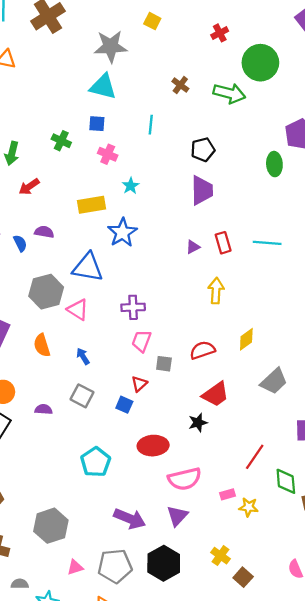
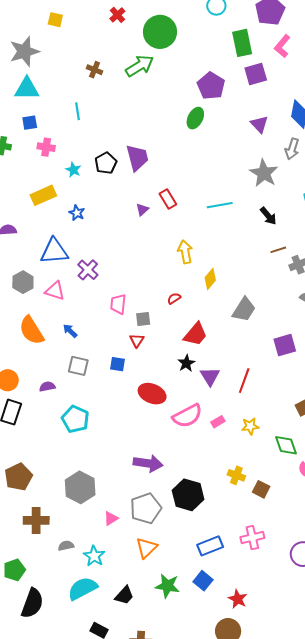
green arrow: (229, 93) -> (140, 66), turned -32
black pentagon: (203, 150) -> (106, 163), moved
green ellipse: (274, 164) -> (195, 118), turned 45
blue star: (122, 233) -> (77, 213), size x0.6
cyan line: (267, 243) -> (220, 205), moved
yellow arrow: (216, 291) -> (185, 252), moved
gray hexagon: (46, 292) -> (23, 282), size x0.7
purple cross: (133, 307) -> (88, 270), moved, turned -30
orange semicircle: (42, 345) -> (31, 330), size x1.4
red semicircle: (202, 350) -> (174, 298), size x0.6
red triangle: (139, 384) -> (137, 340), moved
red ellipse: (153, 446) -> (152, 394), turned 40
cyan pentagon: (96, 462) -> (75, 419), moved
green diamond: (286, 481) -> (286, 445), moved
pink rectangle: (228, 494) -> (218, 422), moved
purple triangle: (177, 516) -> (210, 376), moved

